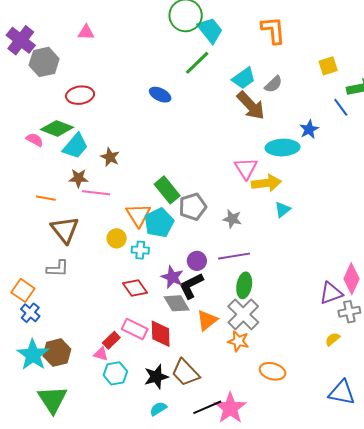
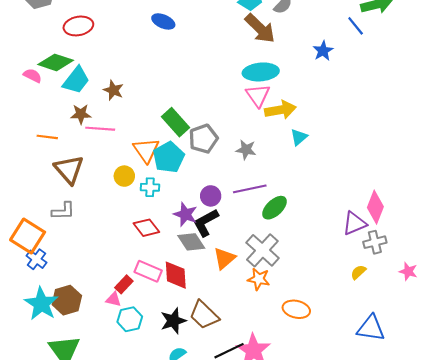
cyan ellipse: (283, 148) -> (261, 72), moved
green ellipse: (244, 285) -> (275, 208), moved, turned 40
orange square: (23, 290) -> (28, 236), size x1.4

